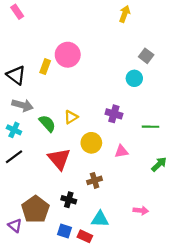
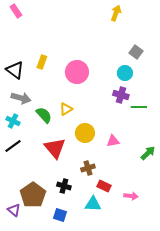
pink circle: (68, 55) -> (77, 72), moved
purple cross: (114, 114) -> (121, 95), moved
green line: (150, 127) -> (139, 107), moved
red rectangle: (85, 236) -> (104, 186), moved

